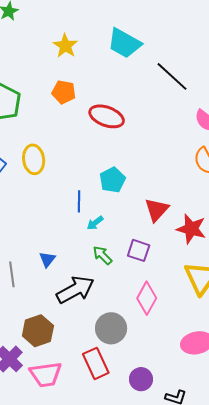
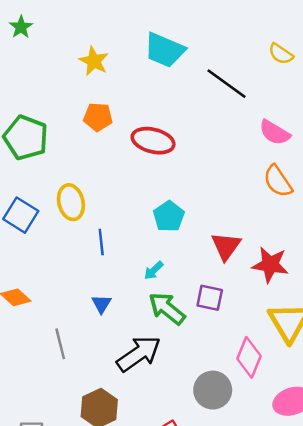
blue line: (79, 201) -> (101, 242), moved
green arrow: (102, 255) -> (167, 308), size x1.5
blue triangle: (47, 259) -> (102, 304), moved
pink diamond: (147, 298) -> (249, 357), moved
gray circle: (111, 328) -> (213, 390), moved

